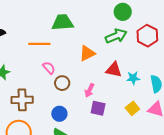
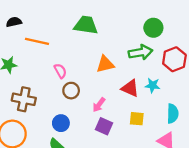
orange line: (39, 44) -> (37, 41), moved
cyan star: (133, 78) -> (152, 85), moved
yellow square: (132, 108) -> (137, 119), moved, turned 32

